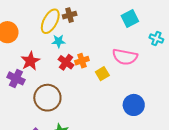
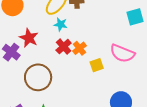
red star: (30, 61) -> (29, 38), turned -30
orange cross: (82, 61) -> (79, 48), turned -32

